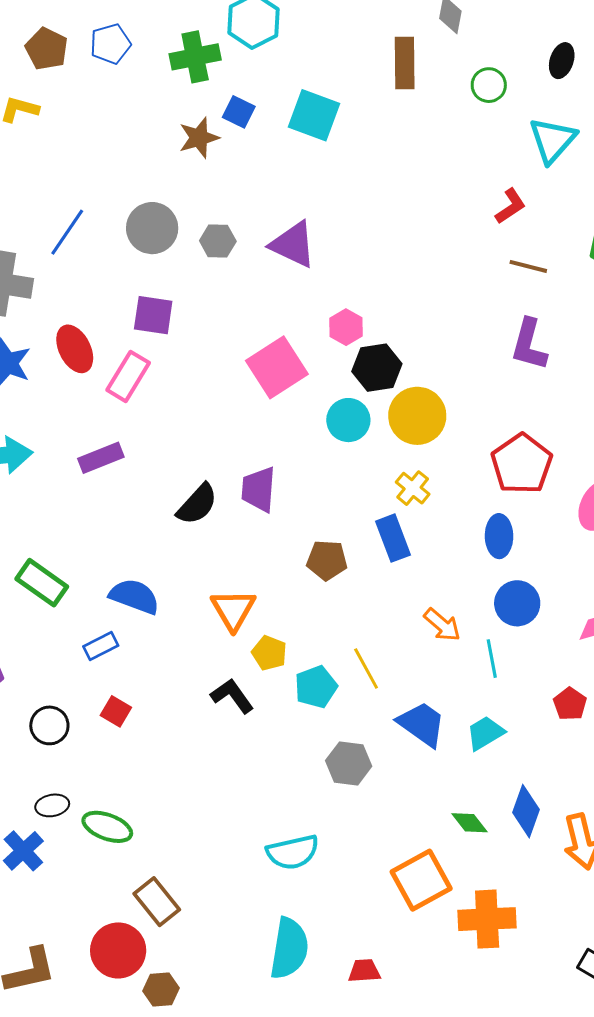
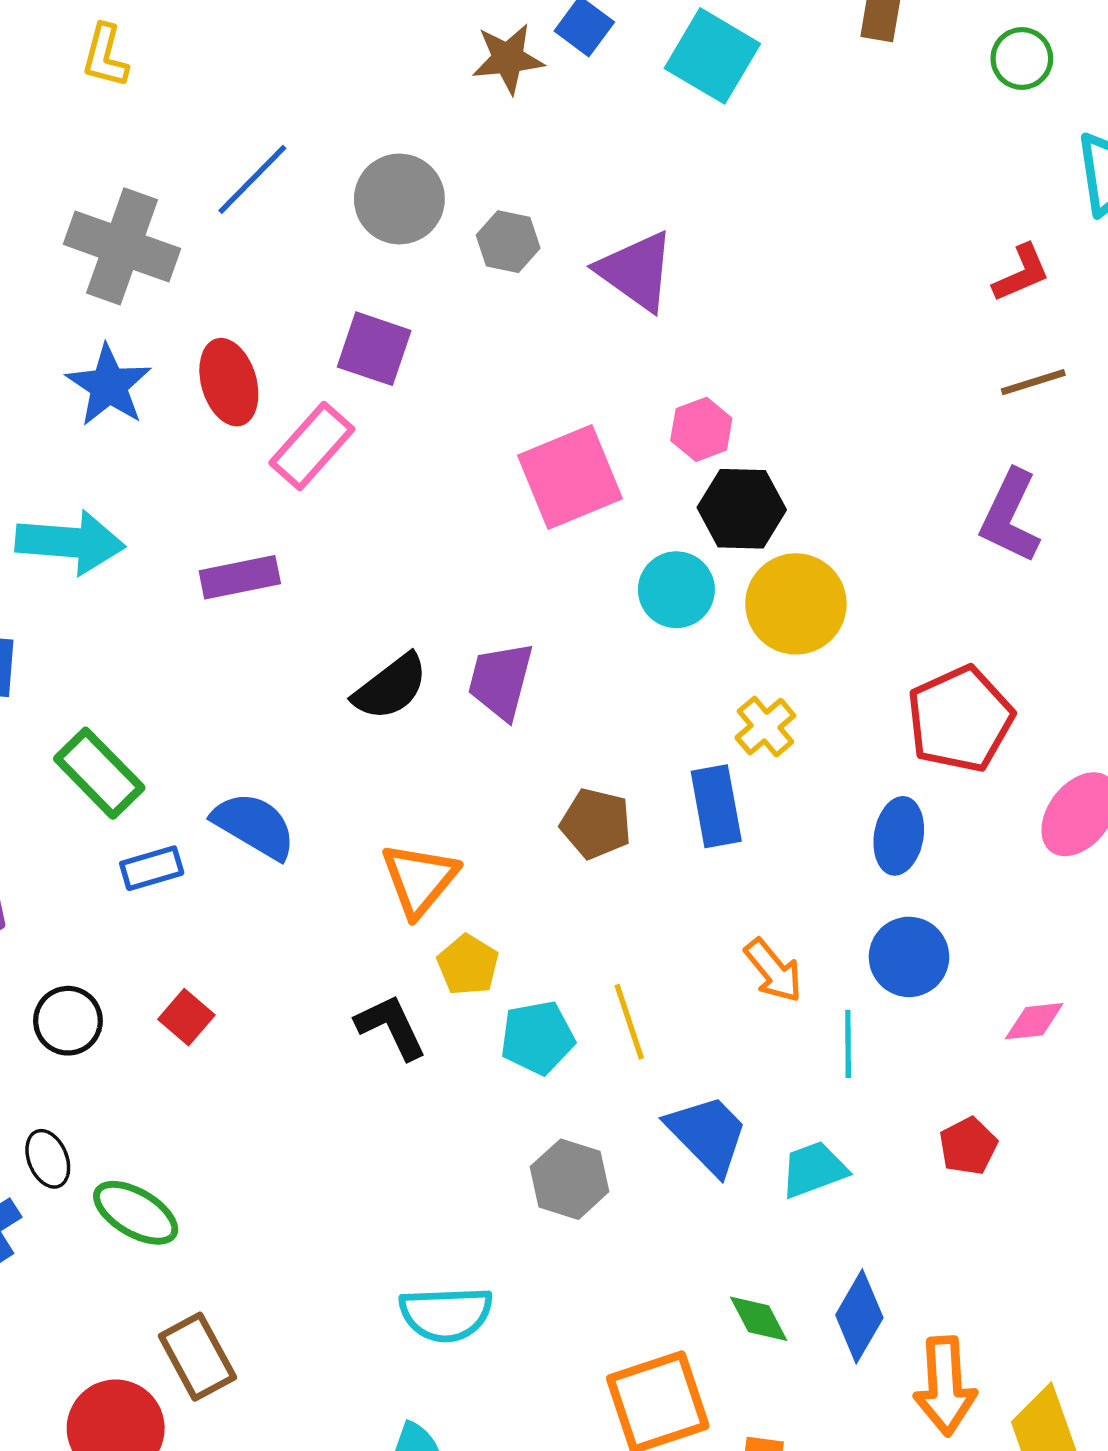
brown line: (528, 266) -> (1033, 382), turned -42
blue rectangle: (101, 646) -> (152, 868), moved
black ellipse: (52, 805) -> (48, 1159), turned 68

